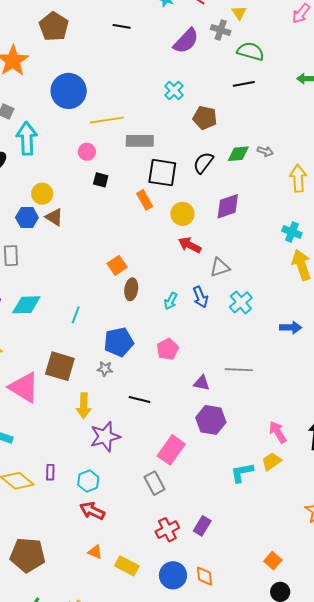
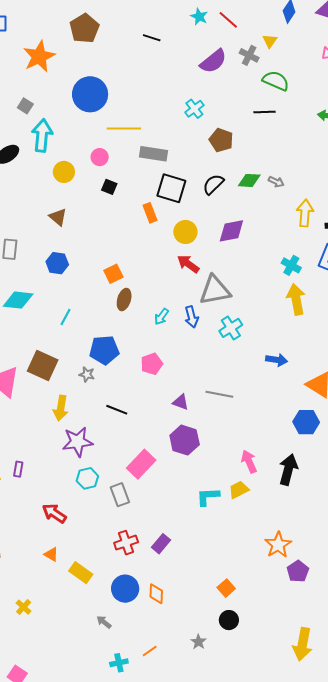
yellow circle: (42, 194) -> (64, 172), moved
blue hexagon: (27, 218) -> (57, 263), moved
gray triangle: (220, 267) -> (215, 290), size x1.6
cyan hexagon: (88, 481) -> (87, 478), moved

